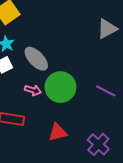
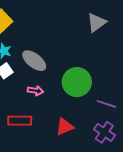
green circle: (60, 87) -> (77, 82), moved
purple line: (106, 91) -> (106, 104), moved

